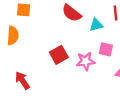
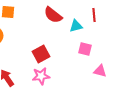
pink star: (86, 61) -> (41, 76), moved

